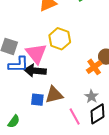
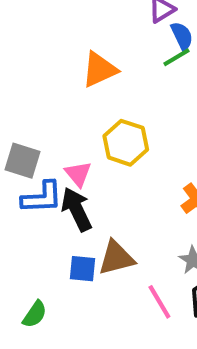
pink triangle: (36, 53) -> (78, 174), size x0.6
black arrow: (35, 71) -> (77, 209), turned 60

